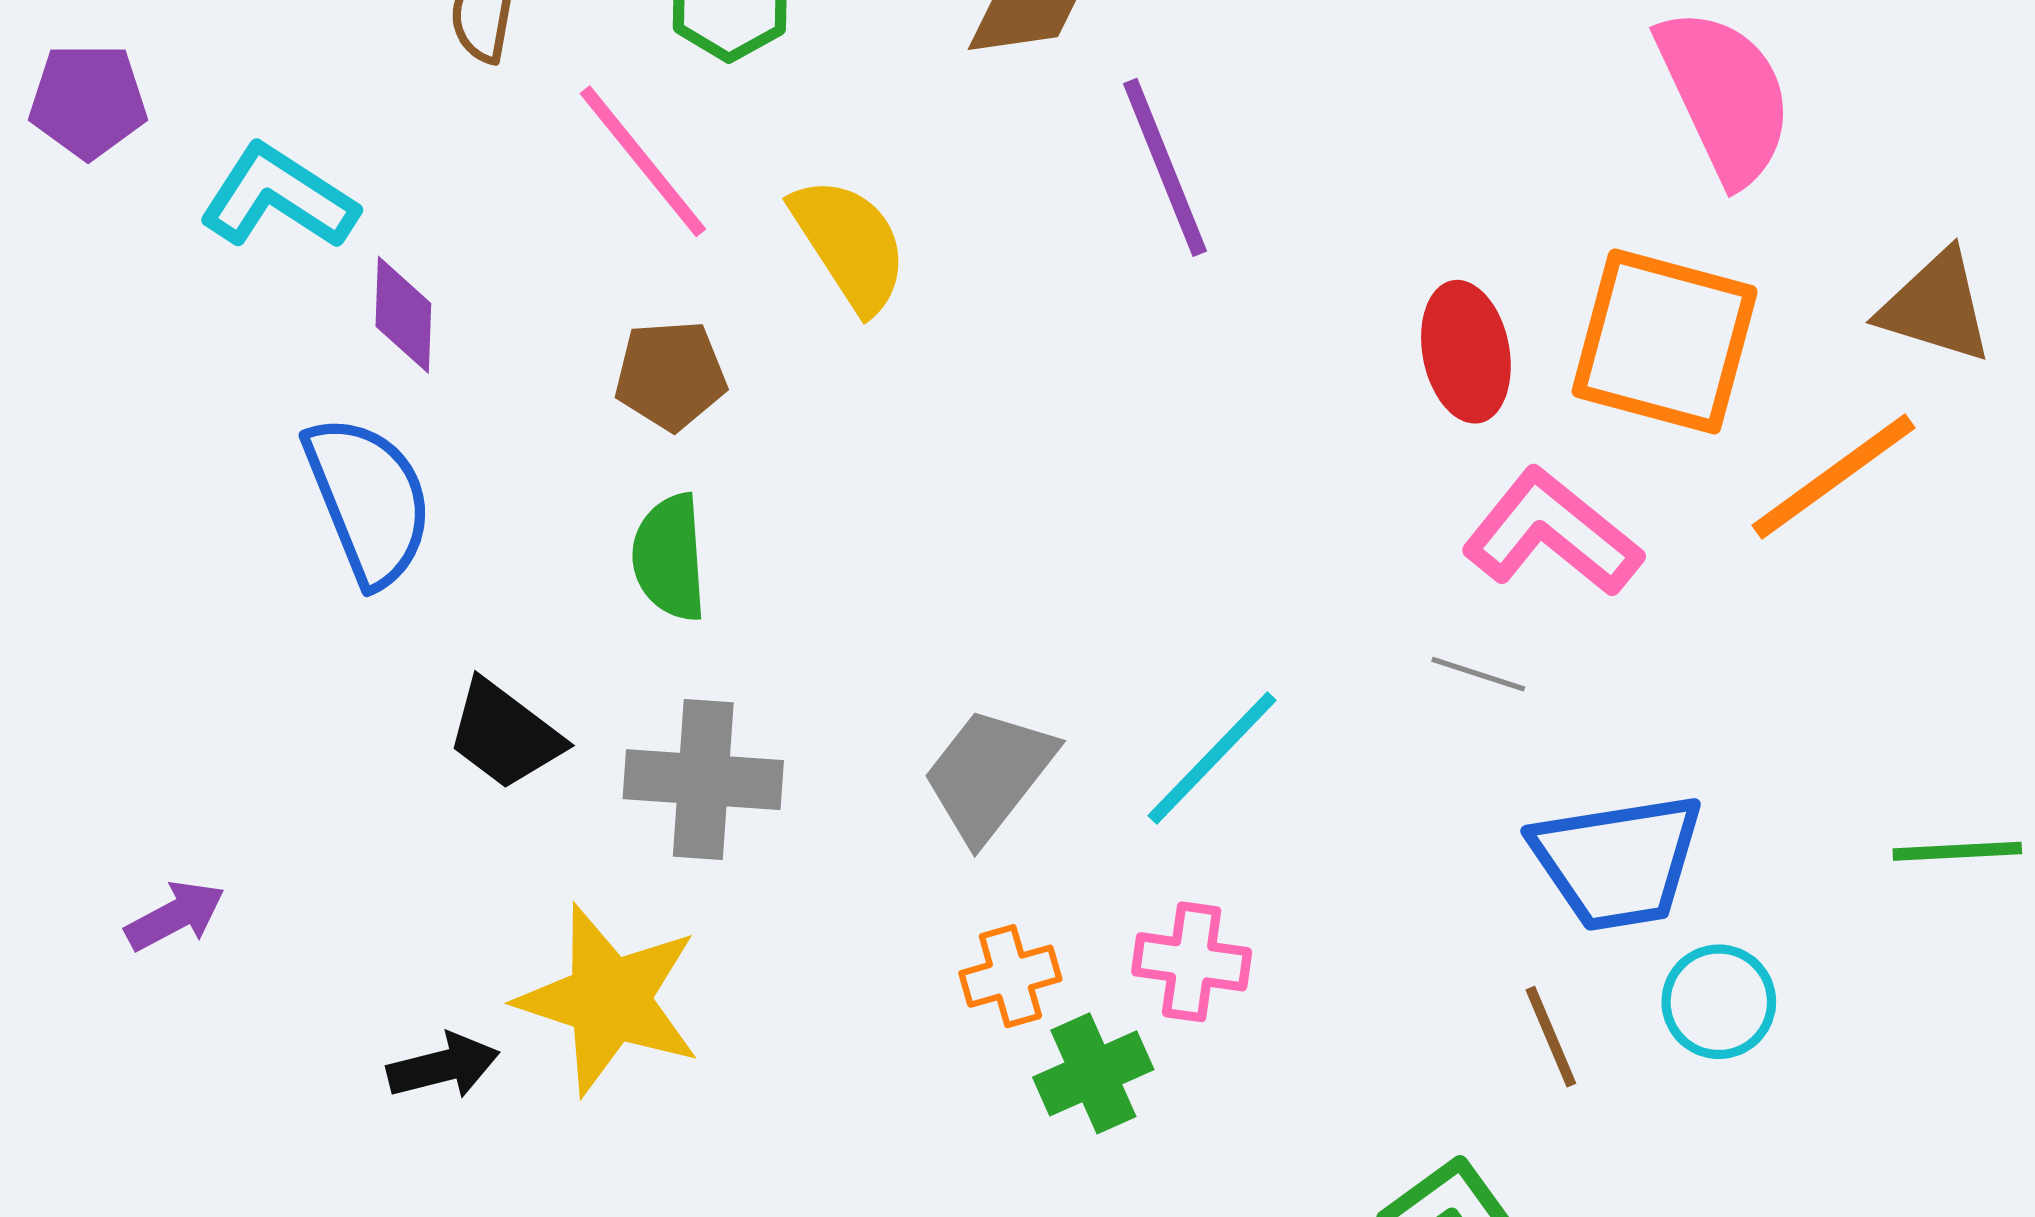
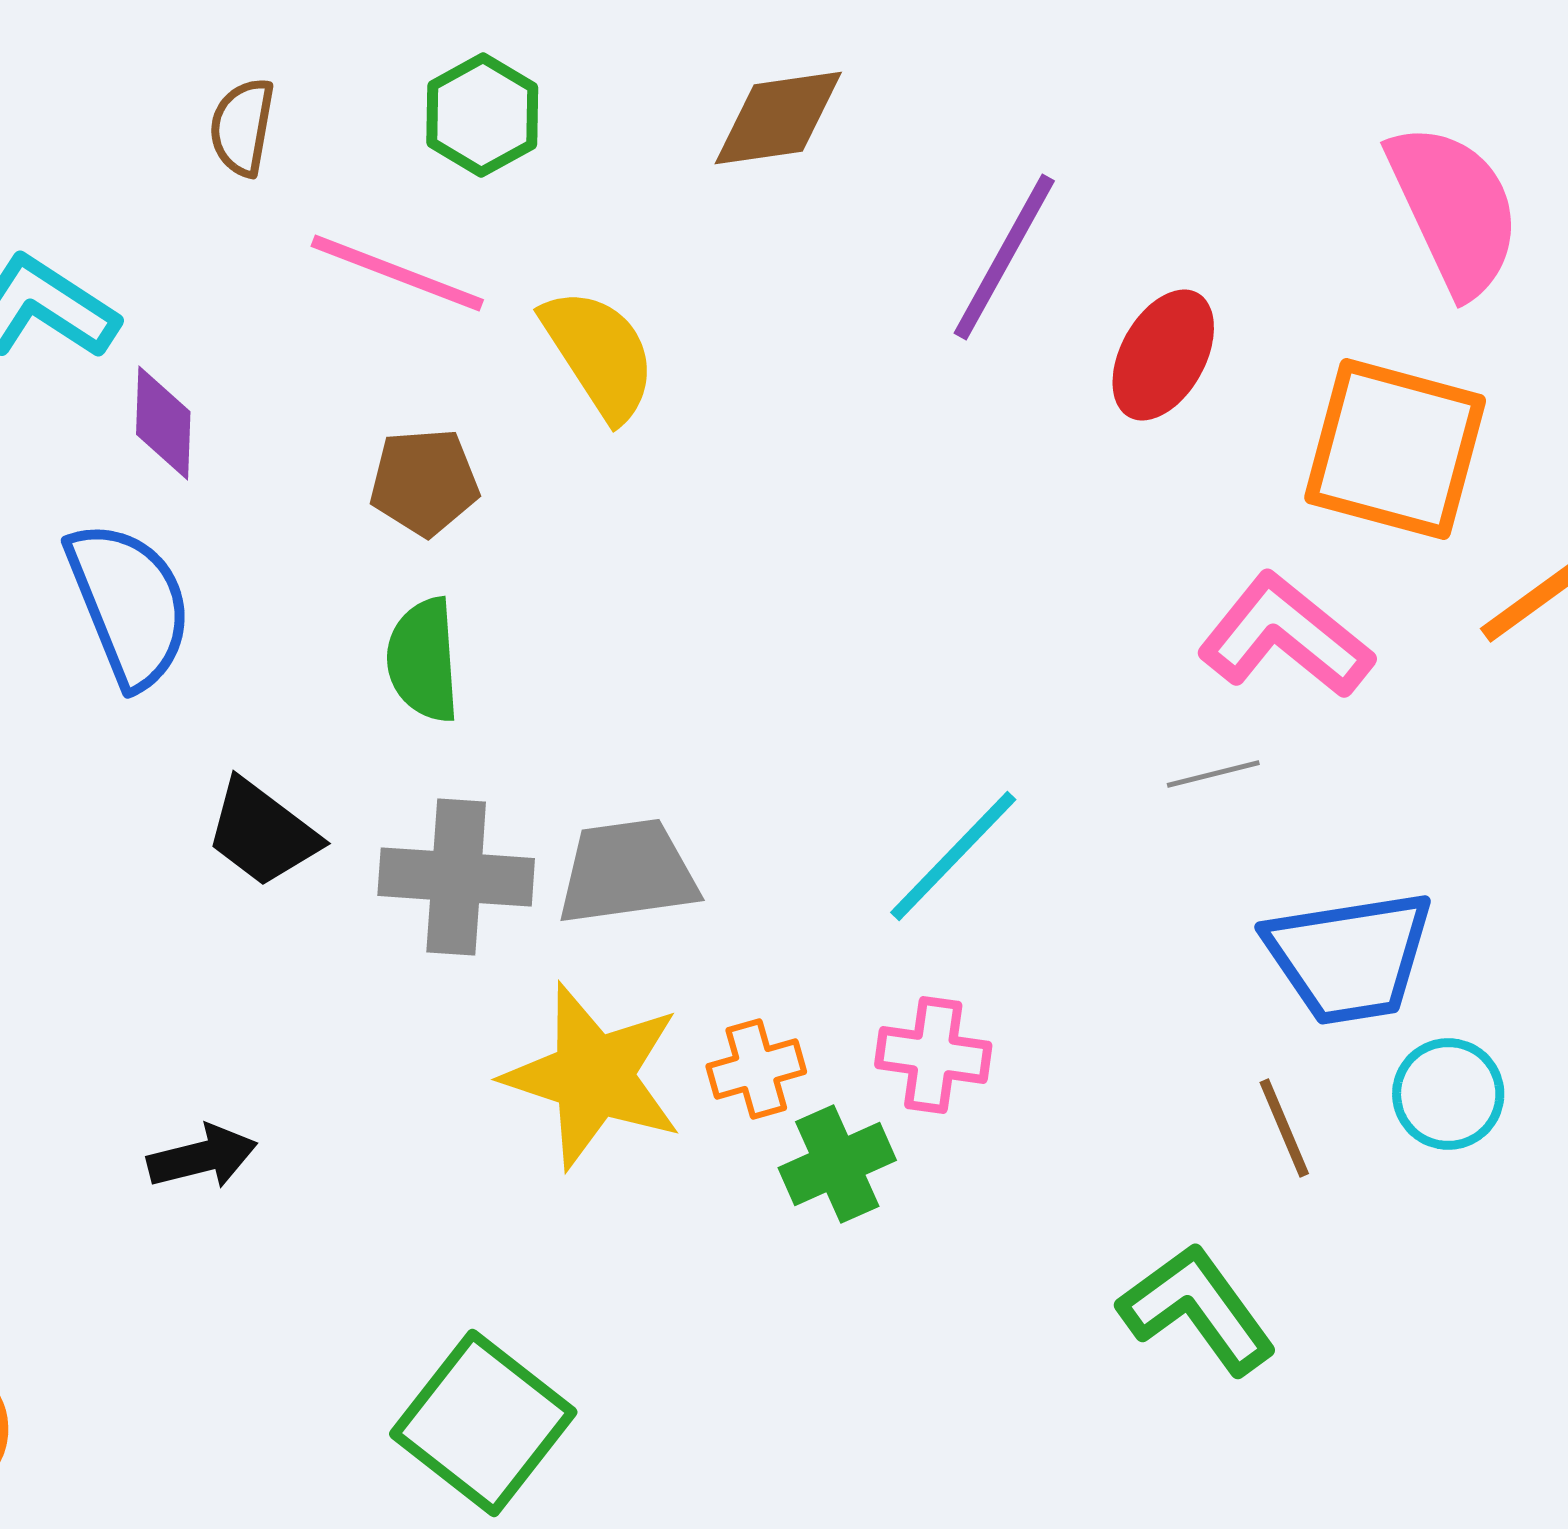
pink line: (643, 161) -> (397, 273), turned -30
purple line: (1165, 167) -> (1004, 257), moved, turned 51
red ellipse: (1466, 352) -> (1163, 355), moved, turned 40
gray line: (1478, 674) -> (1213, 774), turned -32
gray trapezoid: (989, 774) -> (627, 872), moved, turned 44
yellow star: (609, 1000) -> (593, 1076), moved

